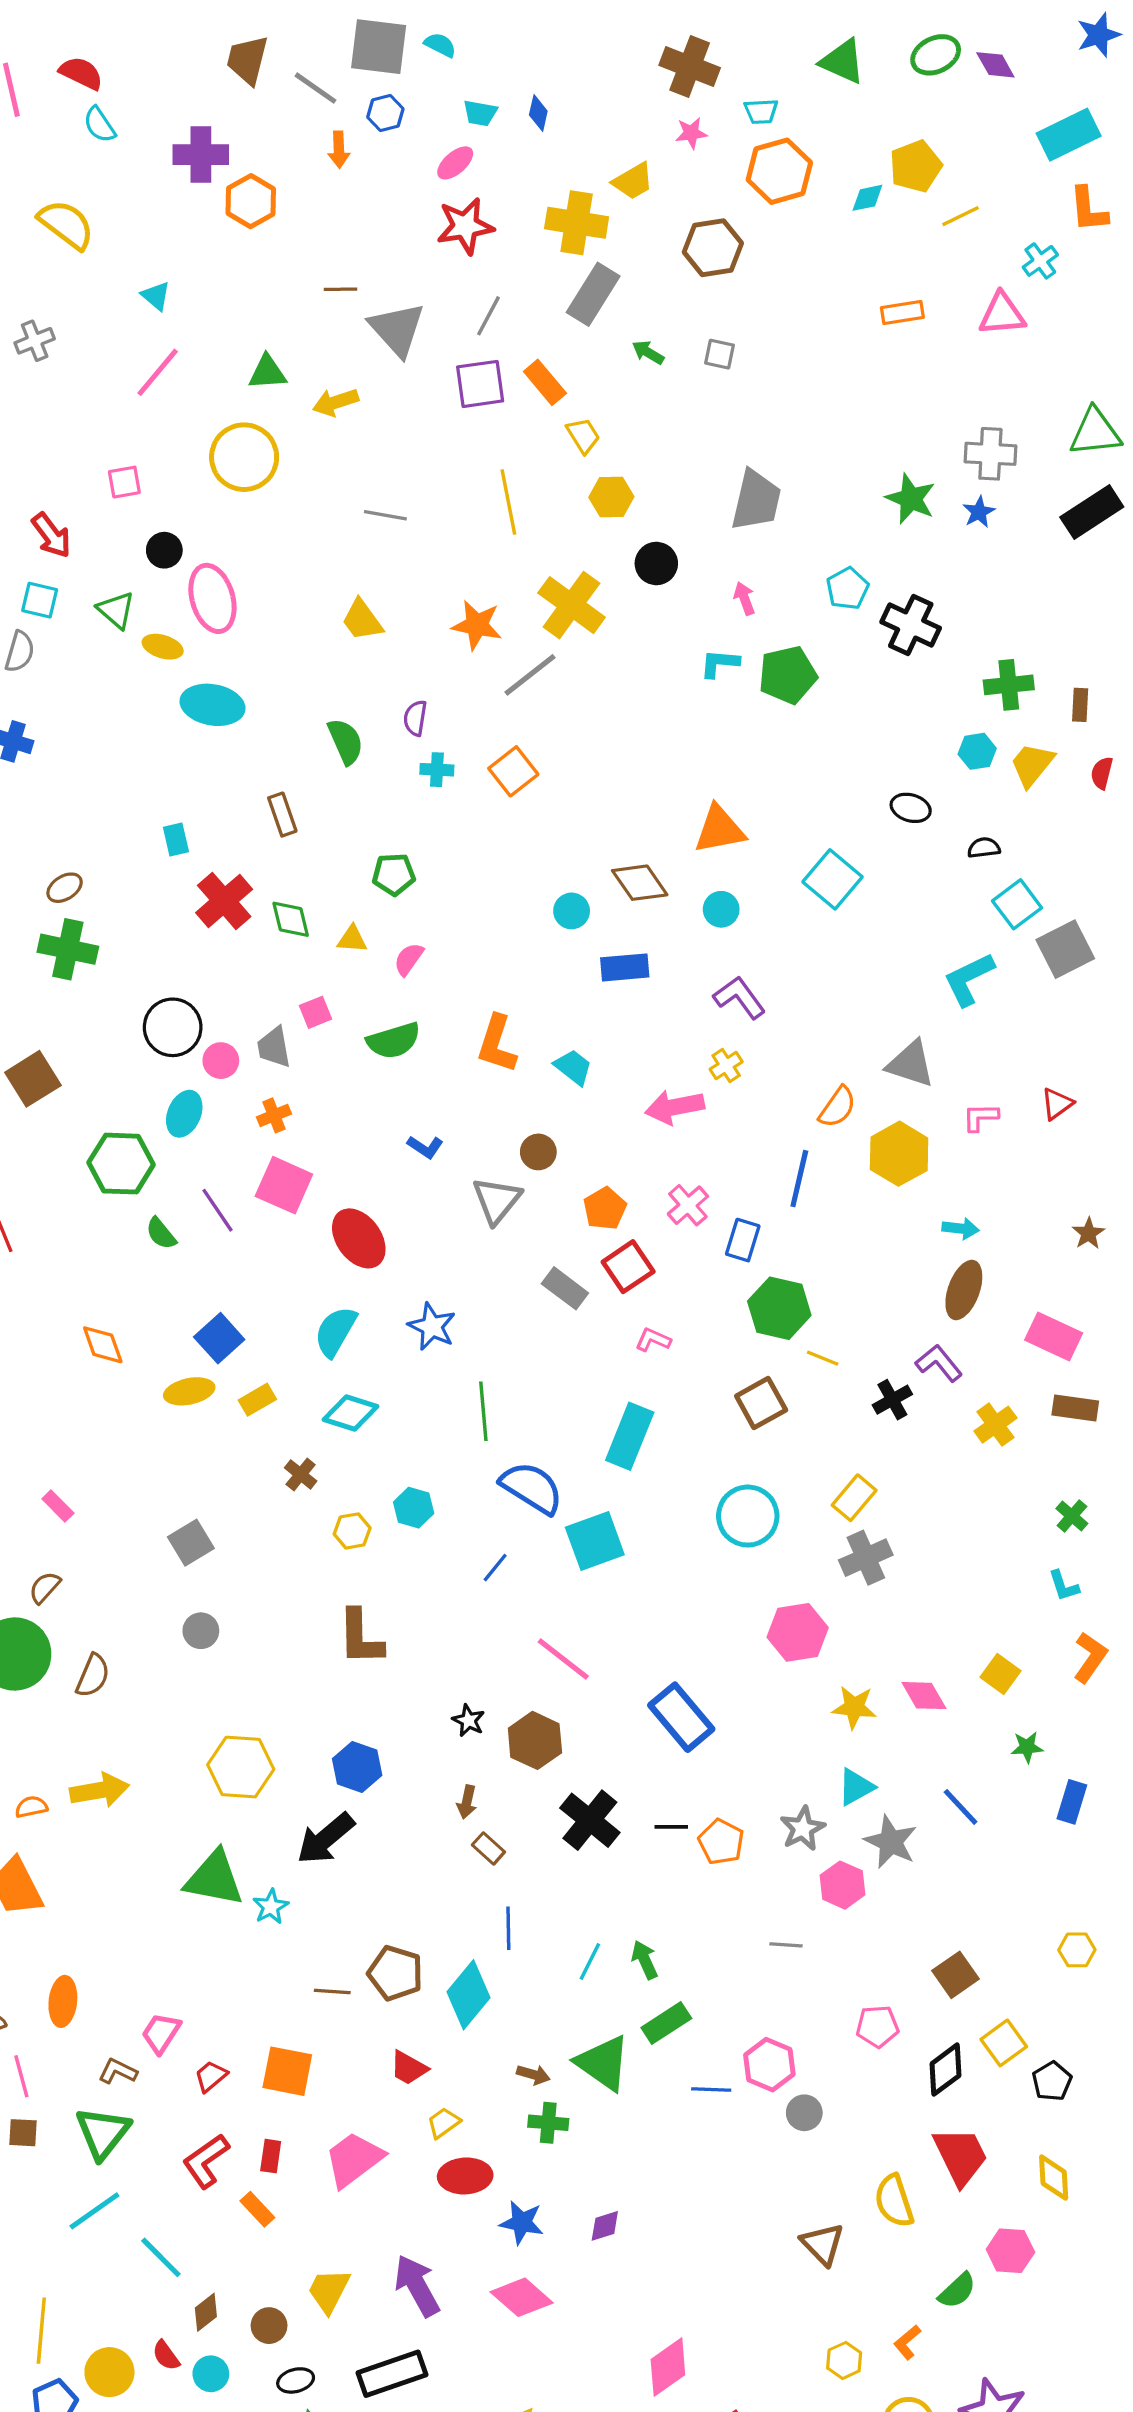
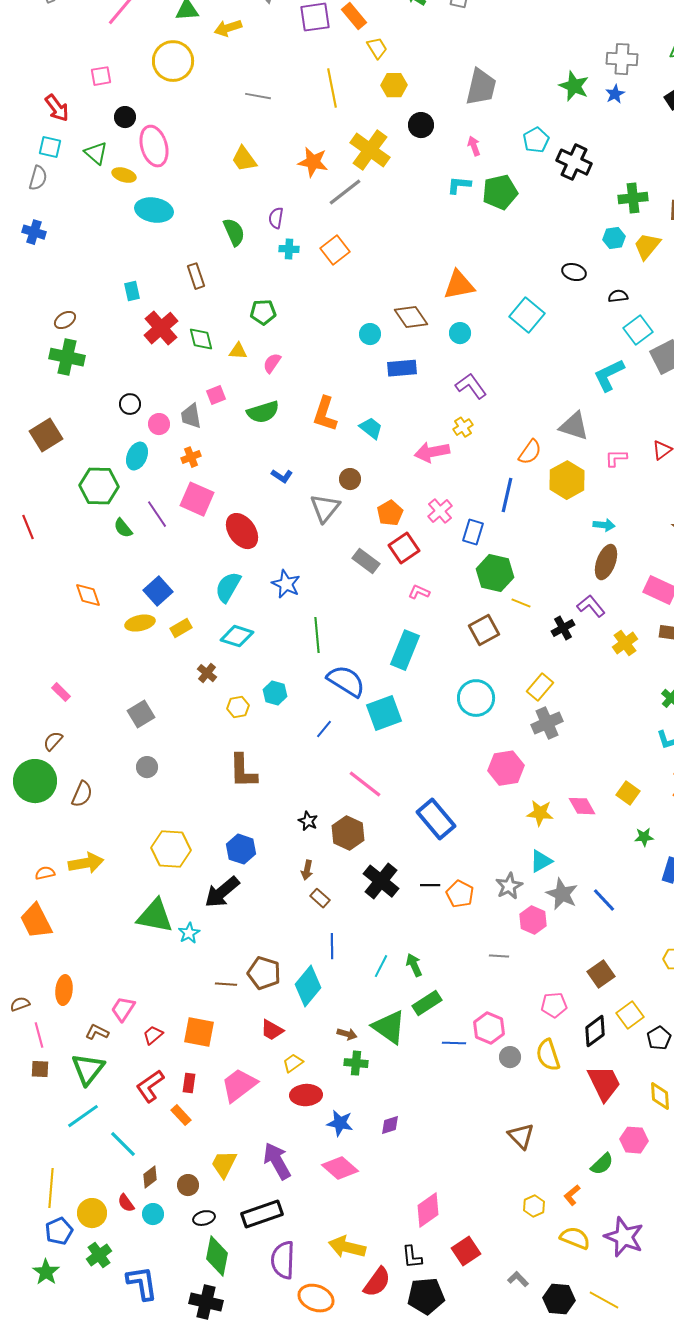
black circle: (173, 1027) -> (130, 404), size x0.6
blue line: (961, 1807) -> (604, 900), moved
yellow semicircle: (894, 2201) -> (548, 1055), moved

